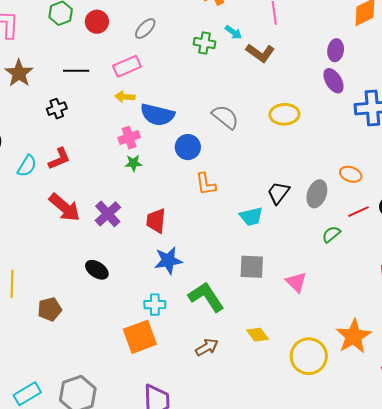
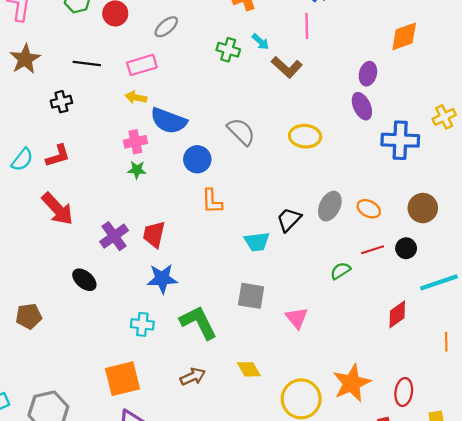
gray ellipse: (317, 194) -> (330, 206), moved
purple cross: (108, 214) -> (114, 236), moved
orange square: (140, 337) -> (123, 379), moved

